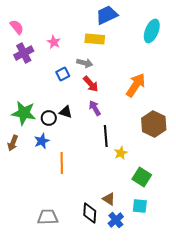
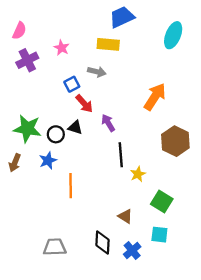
pink semicircle: (17, 27) -> (19, 31), turned 63
red arrow: (91, 84) -> (84, 104), moved
brown triangle: (109, 199) -> (125, 216), moved

